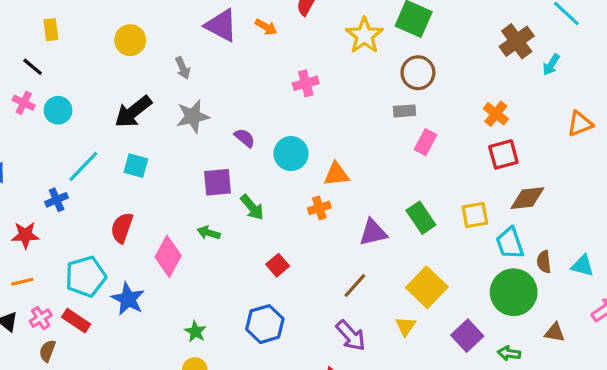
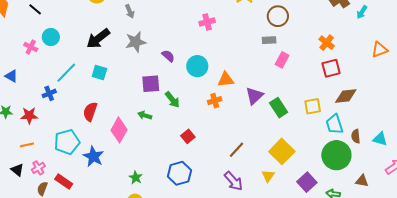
pink cross: (24, 103) -> (31, 47), moved
purple triangle: (373, 232) -> (254, 96), moved, turned -30
red rectangle: (76, 321) -> (64, 181), moved

